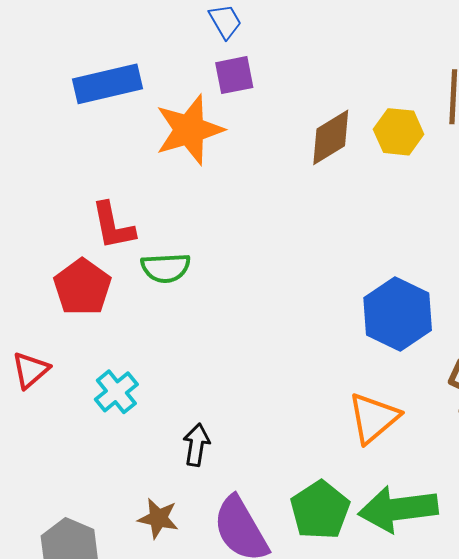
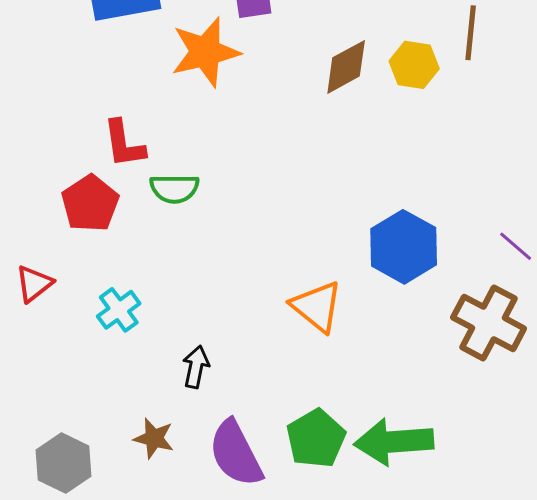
orange triangle: (374, 418) -> (317, 307), moved, turned -44

